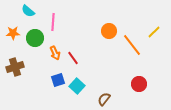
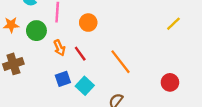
orange circle: (109, 31) -> (88, 23), moved
orange line: (132, 45) -> (120, 62), moved
red circle: (139, 84) -> (170, 82), moved

